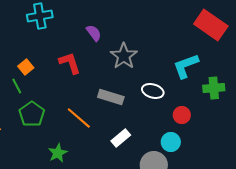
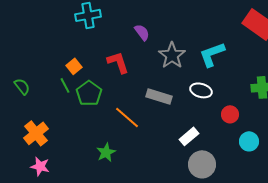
cyan L-shape: (186, 66) -> (212, 54), moved
green pentagon: (32, 114) -> (89, 93), moved
white rectangle: (121, 138) -> (189, 136), moved
cyan circle: (171, 142) -> (249, 141), moved

